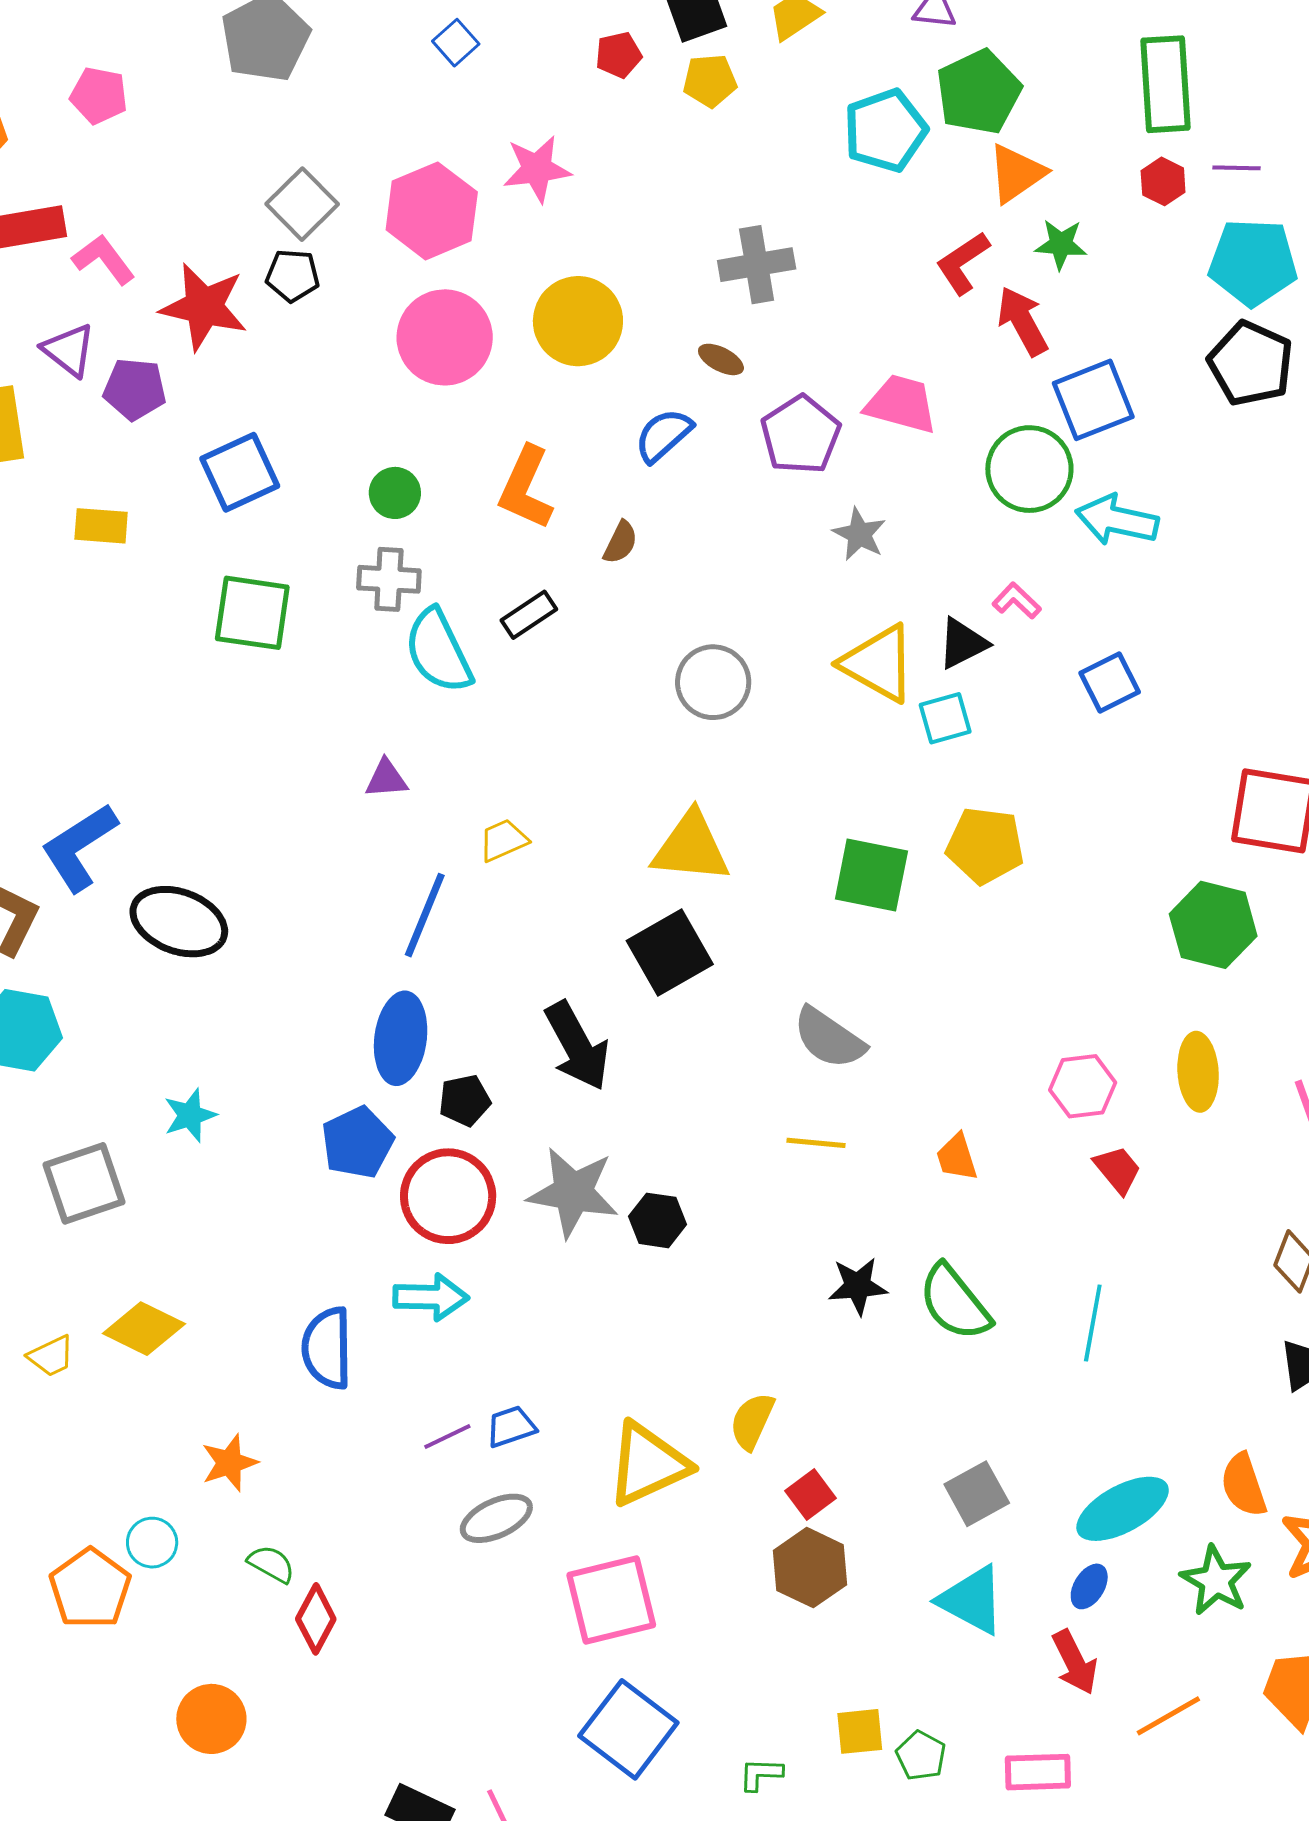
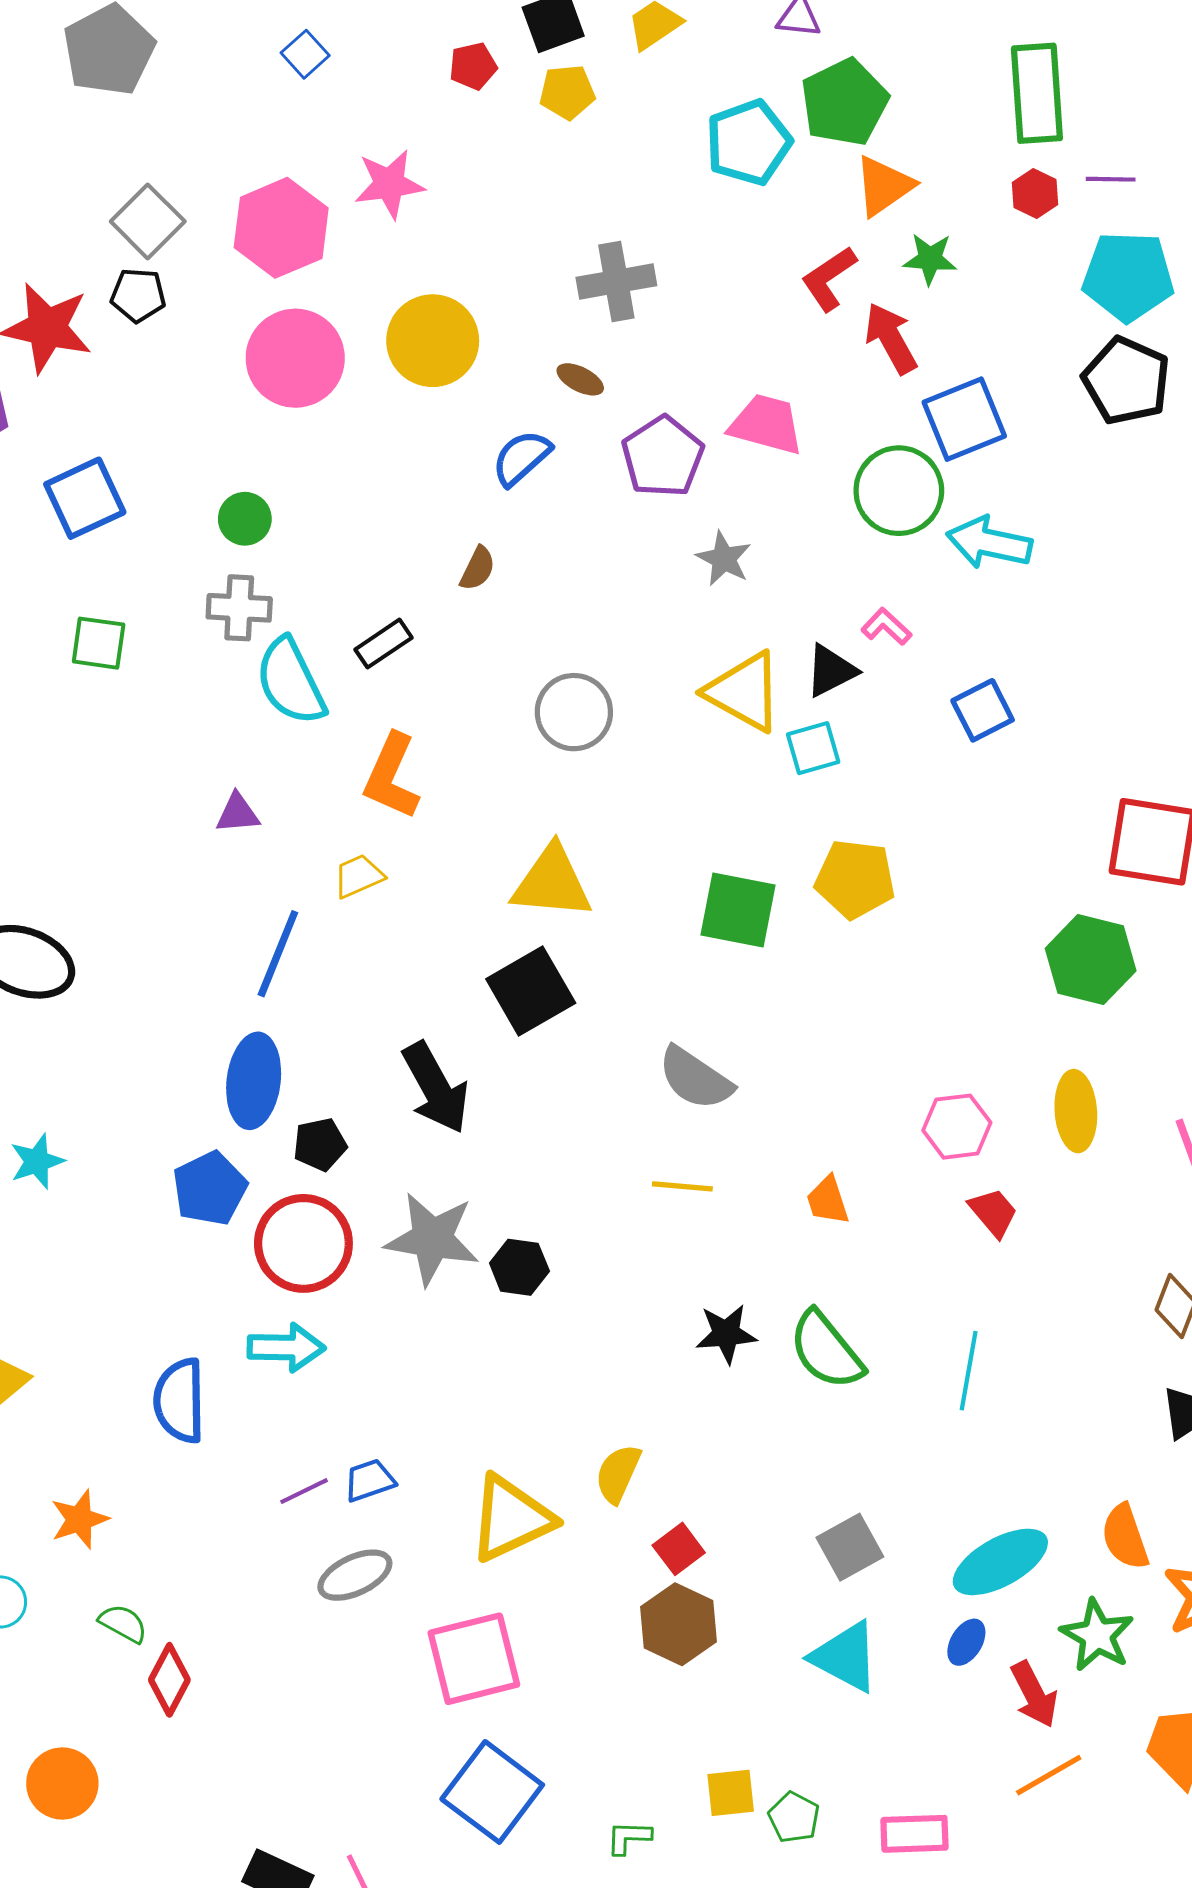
orange L-shape: (526, 488) -> (391, 776), moved
green square: (252, 613) -> (99, 643), size x0.7
red arrow: (1075, 1662) -> (1034, 1694), moved

